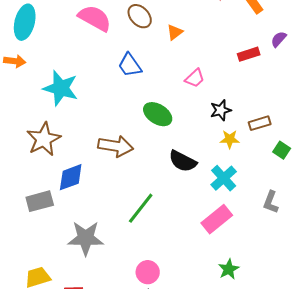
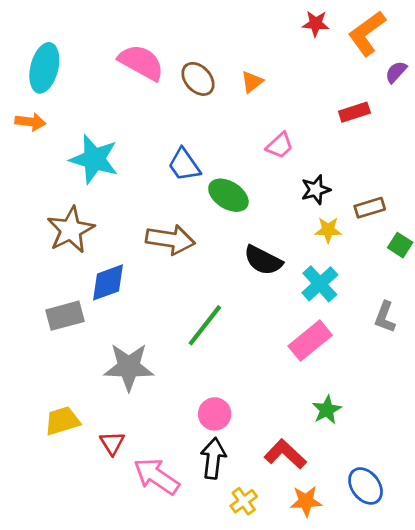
brown ellipse: (140, 16) -> (198, 79), moved
purple semicircle: (279, 39) -> (396, 72), moved
blue trapezoid: (130, 65) -> (184, 165), moved

